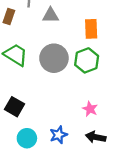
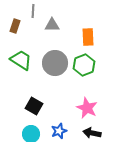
black square: (14, 107) -> (34, 106), moved
pink star: (90, 109) -> (87, 108), size x1.5

